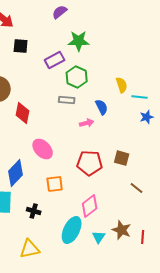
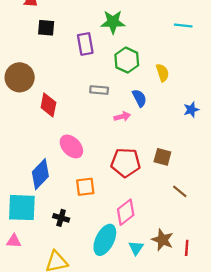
purple rectangle: (55, 60) -> (85, 44), turned -72
green hexagon: (77, 77) -> (127, 60), moved
cyan line: (140, 97) -> (183, 25), moved

